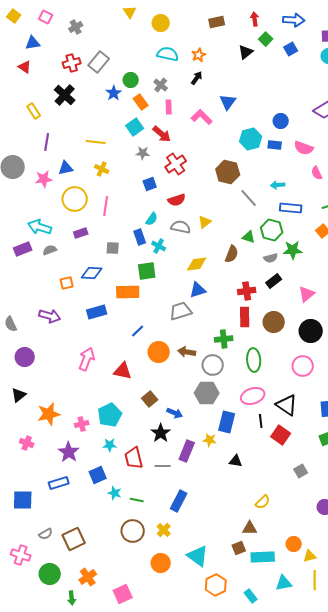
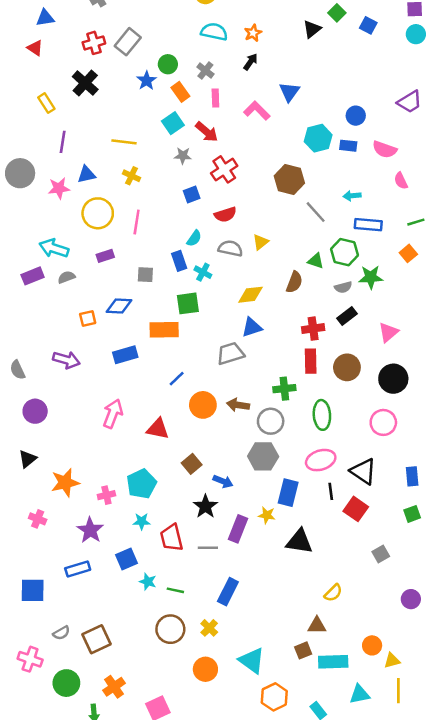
blue square: (291, 49) -> (368, 25), turned -32
black triangle: (236, 461) -> (299, 541), size x1.6

